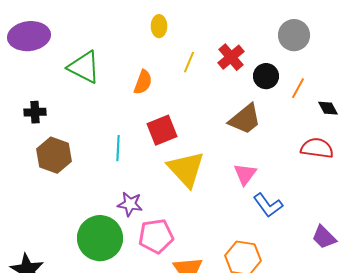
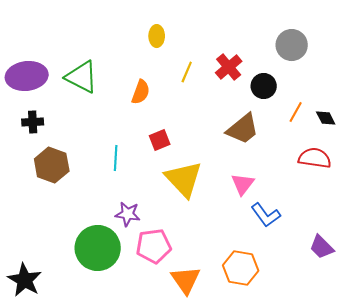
purple ellipse: (29, 36) -> (27, 76), moved
orange line: (298, 88) -> (296, 112), moved
red square: (162, 130) -> (160, 140), size x0.7

